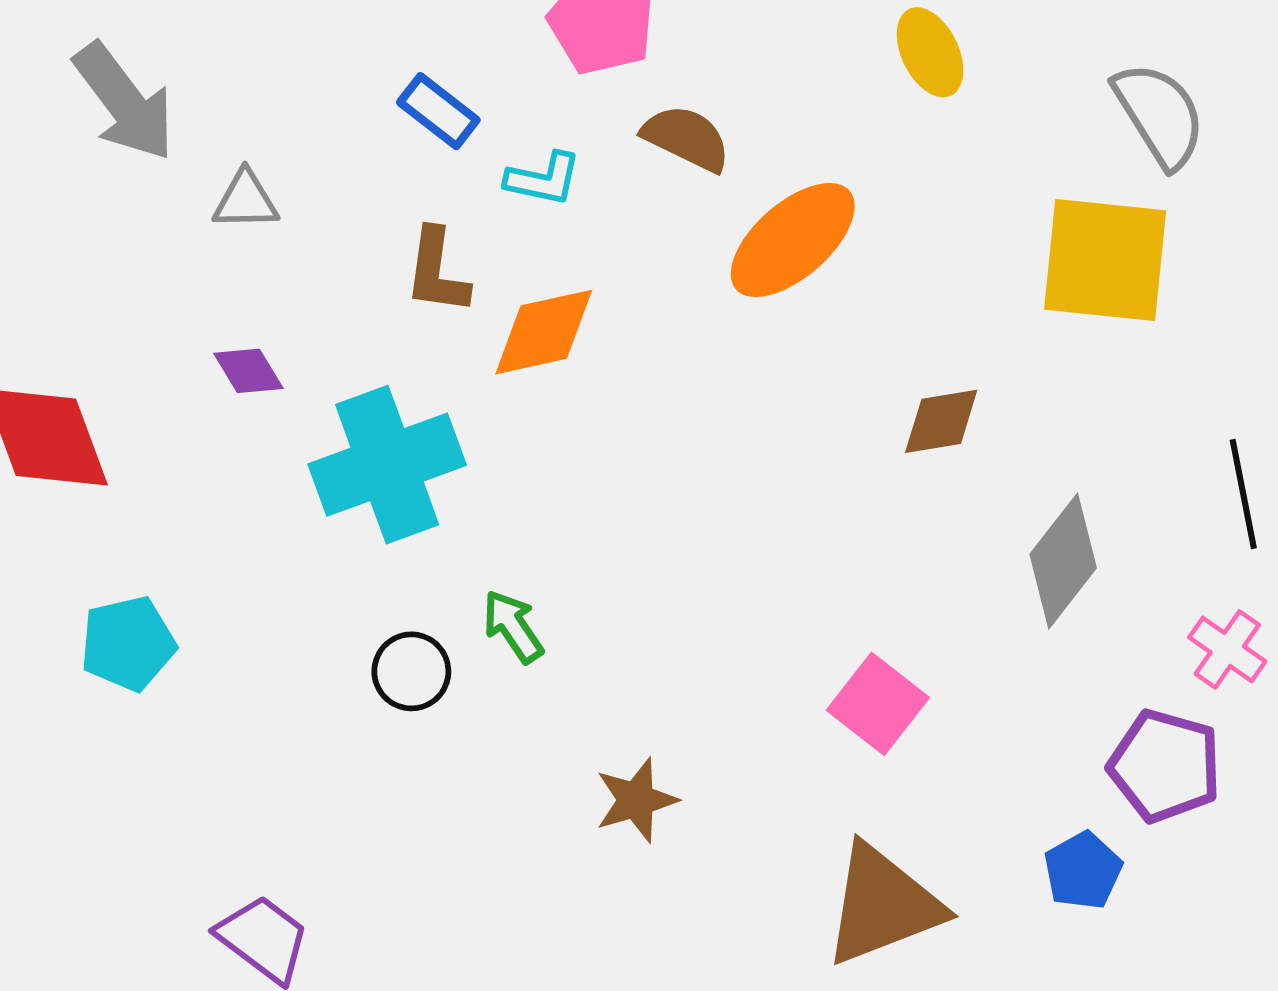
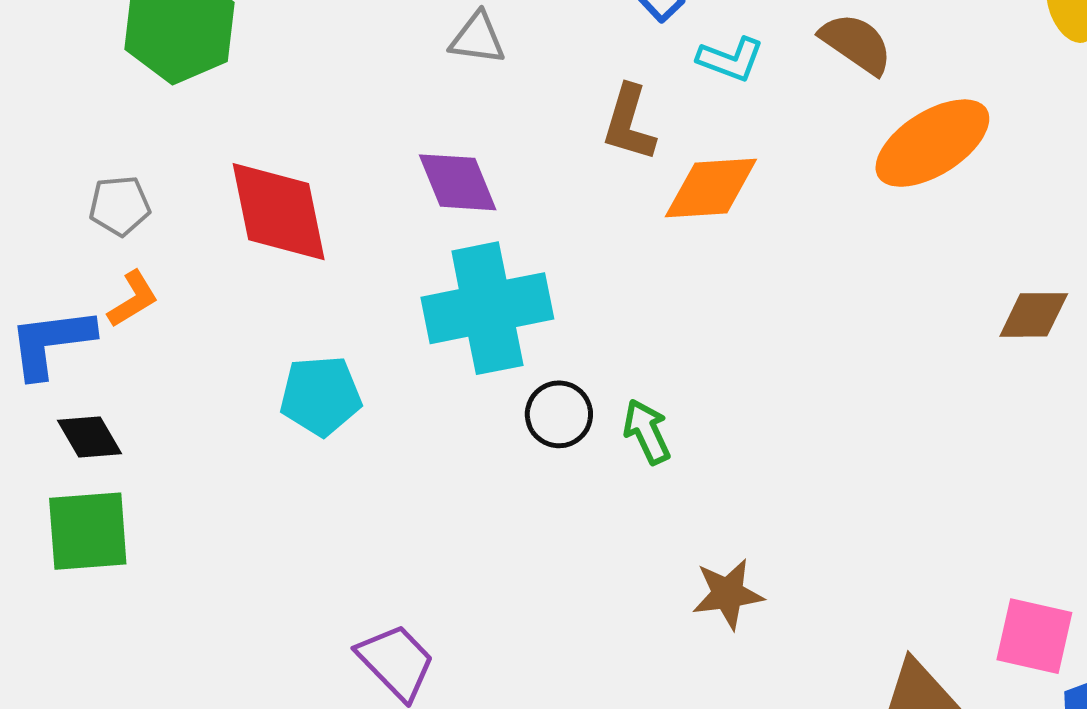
purple diamond: (248, 371) -> (458, 182), size x1.4
cyan cross: (387, 465) -> (487, 308), moved
black circle: (411, 671) -> (559, 414), moved
pink square: (878, 704) -> (1034, 636), moved, turned -34

